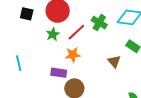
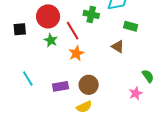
red line: (76, 32) -> (73, 31), turned -60
purple rectangle: (59, 73) -> (60, 86), moved

